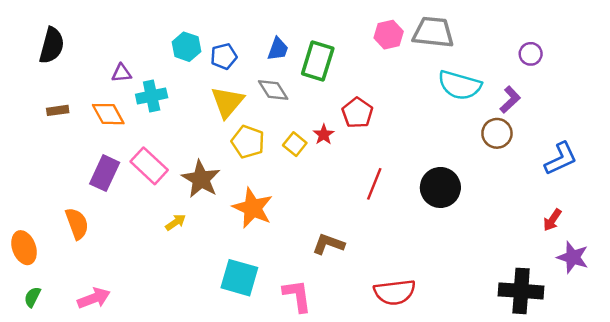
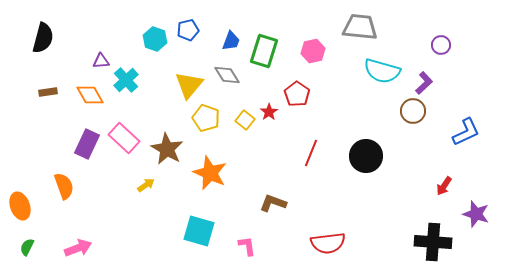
pink hexagon: (389, 35) -> (313, 51), moved
blue pentagon: (224, 56) -> (188, 30), moved
cyan cross: (152, 96) -> (126, 80), turned -30
red arrow: (552, 220) -> (444, 186), moved
pink L-shape: (297, 296) -> (247, 246), size x0.7

